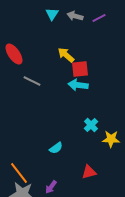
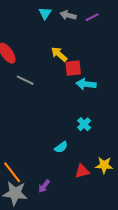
cyan arrow: (78, 85) -> (86, 84), moved
yellow star: (111, 139) -> (104, 165), moved
cyan semicircle: (56, 148) -> (61, 147), moved

